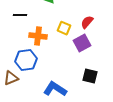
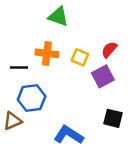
black line: (20, 15) -> (19, 67), moved
orange cross: (38, 36) -> (47, 53), moved

